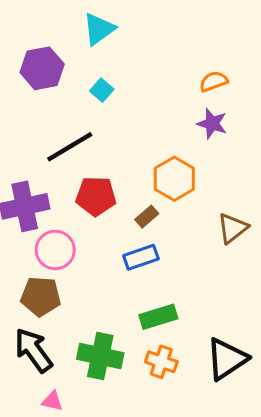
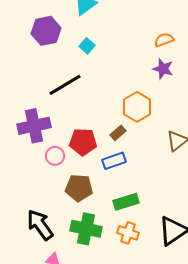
red pentagon: (96, 196) -> (83, 142), moved
pink circle: (55, 250) -> (55, 156), size x0.7
brown pentagon: (41, 296) -> (79, 188), moved

